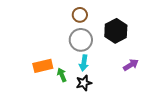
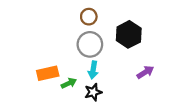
green arrow: (62, 75) -> (69, 83), turned 88

